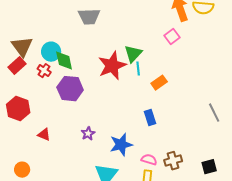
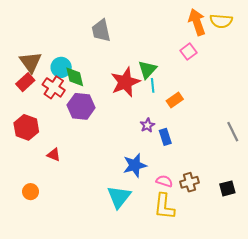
gray trapezoid: (89, 17) -> (101, 31), turned 80
red cross: (44, 71) -> (54, 87), size x1.5
purple star: (88, 134) -> (147, 125), moved

